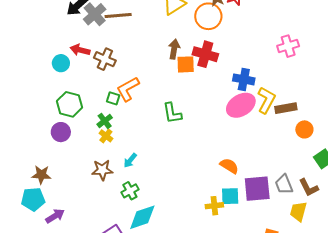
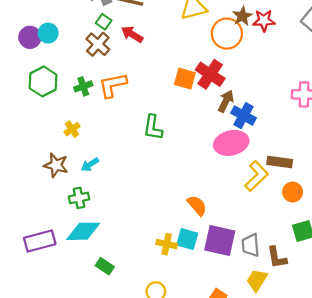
brown arrow: (174, 49) -> (226, 101), moved
red arrow: (80, 50) -> (132, 34), moved
green square: (113, 98) -> (104, 22), moved
yellow L-shape: (266, 100) -> (256, 176), moved
green cross: (105, 121) -> (83, 86), moved
purple circle: (61, 132) -> (30, 37), moved

